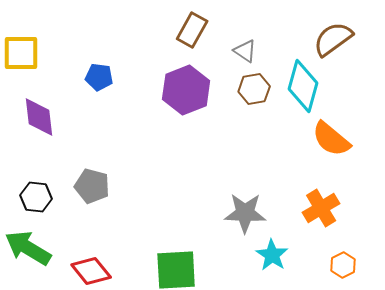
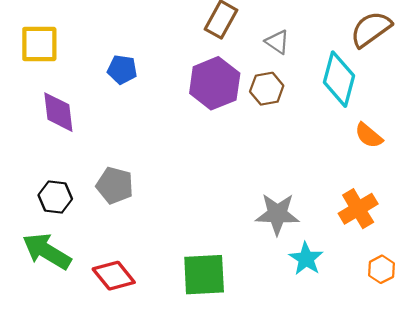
brown hexagon: (254, 89) -> (267, 89), moved
orange semicircle: (331, 139) -> (369, 135), size x0.7

